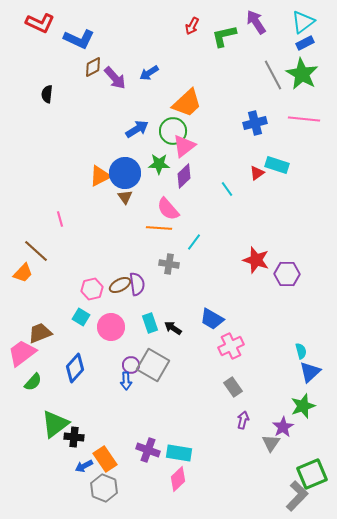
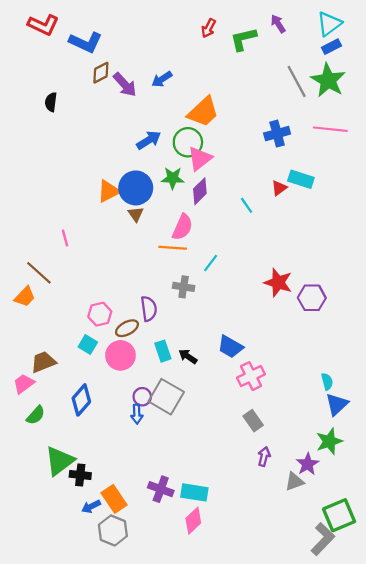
purple arrow: (256, 22) -> (278, 24), size x0.7
pink semicircle: (168, 209) -> (182, 227), turned -115
brown ellipse: (120, 285) -> (127, 328), moved
pink trapezoid: (22, 353) -> (24, 384), size x0.7
gray triangle: (271, 443) -> (294, 482), turned 36

